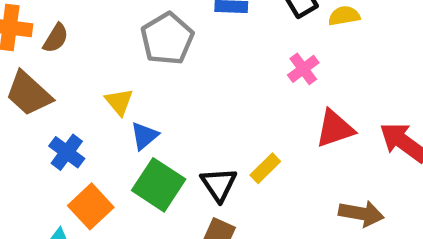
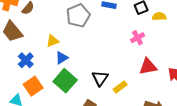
yellow triangle: (119, 102) -> (53, 41), turned 40
yellow rectangle: (265, 168) -> (120, 87), moved
black triangle: (219, 184) -> (100, 78), moved

